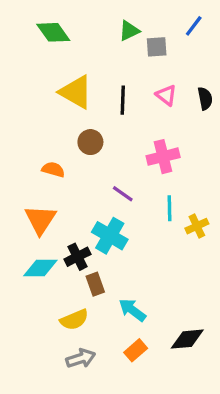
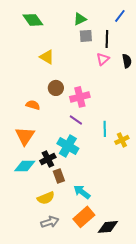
gray square: (157, 47) -> (86, 36), moved
yellow triangle: (76, 92) -> (47, 57), size x0.7
pink triangle: (166, 95) -> (103, 59), turned 40
black line: (123, 100) -> (107, 39), moved
pink cross: (163, 157) -> (80, 97), moved
black diamond: (187, 339) -> (108, 227), moved
orange rectangle: (136, 350) -> (84, 217), size x1.5

